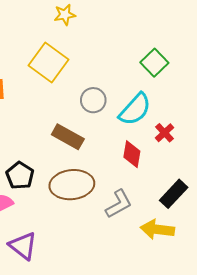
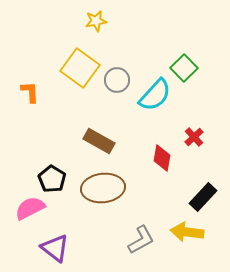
gray circle: (93, 100) -> (117, 80), moved
cyan semicircle: (135, 109) -> (155, 95), moved
gray L-shape: (119, 204) -> (141, 240), moved

